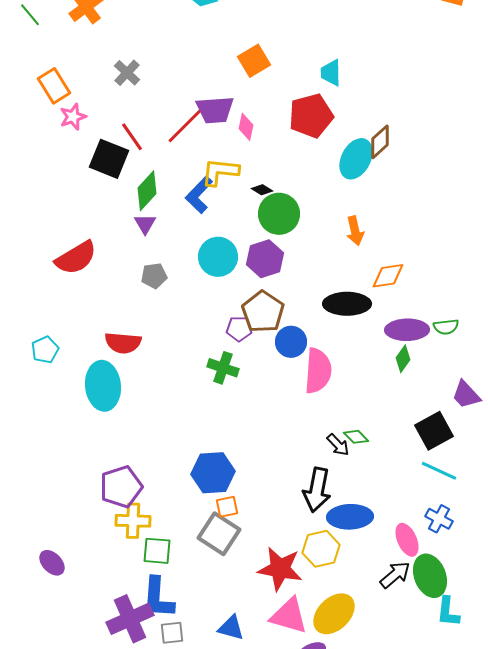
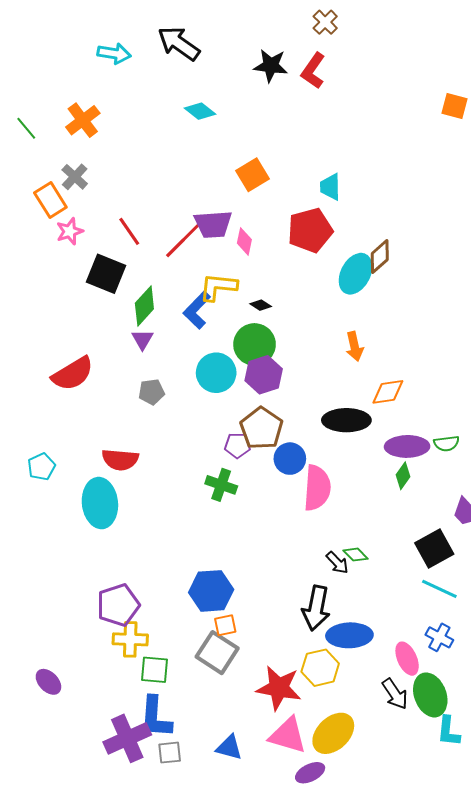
gray cross: (127, 73) -> (75, 177), moved
red line: (132, 137) -> (129, 231), moved
green circle: (279, 214) -> (255, 344), moved
black arrow: (395, 575) -> (395, 694), turned 96

